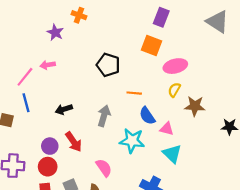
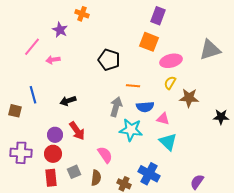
gray triangle: (218, 22) -> (210, 50), moved, turned -50
pink line: (25, 77) -> (32, 47), moved
gray arrow: (104, 116) -> (116, 107), moved
blue semicircle: (147, 116) -> (145, 107), turned -60

